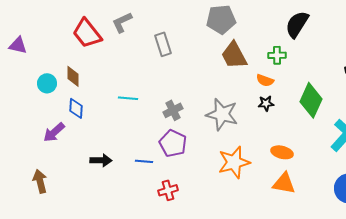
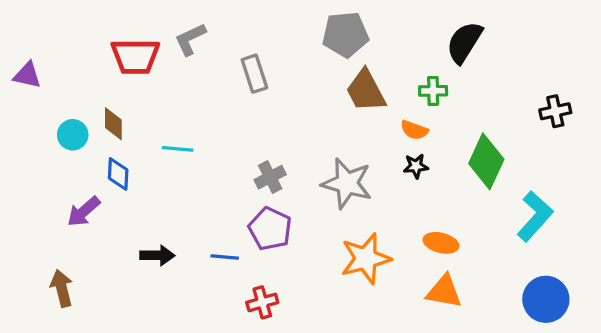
red trapezoid: (87, 33) -> (135, 56), turned -52
cyan line: (128, 98) -> (178, 149), moved

